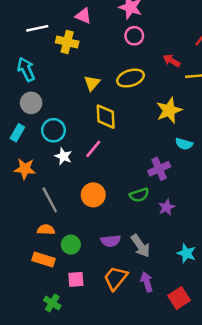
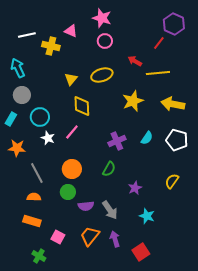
pink triangle: (83, 16) -> (71, 31), moved
cyan semicircle: (184, 144) -> (147, 138), moved, turned -72
purple cross: (159, 169) -> (117, 141), moved
green semicircle: (139, 195) -> (109, 169), turned -42
purple star: (167, 207) -> (135, 188), moved
green circle: (71, 245) -> (68, 192), moved
pink square: (76, 279) -> (58, 237), turned 32

